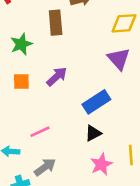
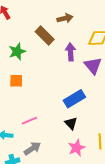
brown rectangle: (56, 23) -> (45, 36), turned -42
purple arrow: (57, 77) -> (70, 52), moved, turned -54
black triangle: (93, 133) -> (71, 123), turned -48

